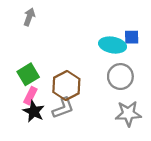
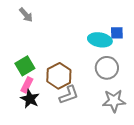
gray arrow: (29, 17) -> (26, 15), turned 119
gray L-shape: (63, 108) -> (69, 95), moved

